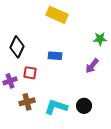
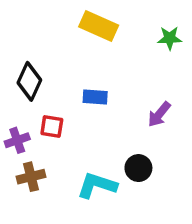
green star: (100, 39) -> (170, 38), moved
brown cross: (27, 102) -> (31, 177), moved
black circle: (84, 106) -> (138, 168), moved

